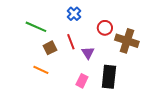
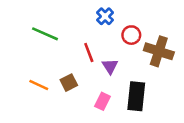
blue cross: (74, 14) -> (105, 16), moved
brown square: (50, 48) -> (69, 83), moved
orange line: (41, 70) -> (39, 85), moved

